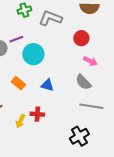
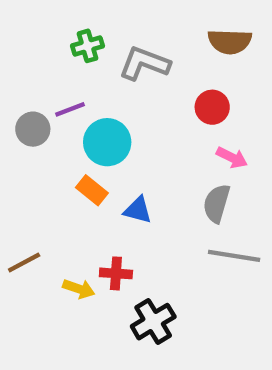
gray semicircle: (83, 82) -> (217, 203), turned 60
orange rectangle: (18, 83) -> (92, 190), moved
yellow arrow: (20, 121) -> (79, 289), turned -96
black cross: (79, 136) -> (153, 322), moved

